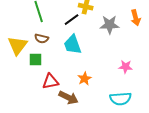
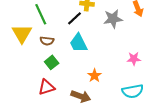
yellow triangle: (18, 45) -> (22, 34), moved
green square: (36, 59) -> (52, 62), moved, turned -32
red triangle: (50, 82) -> (46, 87), moved

